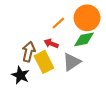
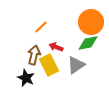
orange line: (58, 23) -> (41, 27), moved

